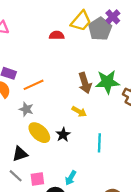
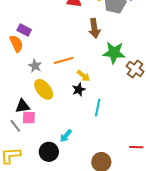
brown arrow: (85, 83) -> (94, 28), moved
orange line: (34, 85) -> (63, 61), moved
black star: (63, 135) -> (79, 90), moved
pink square: (37, 179) -> (29, 118), moved

